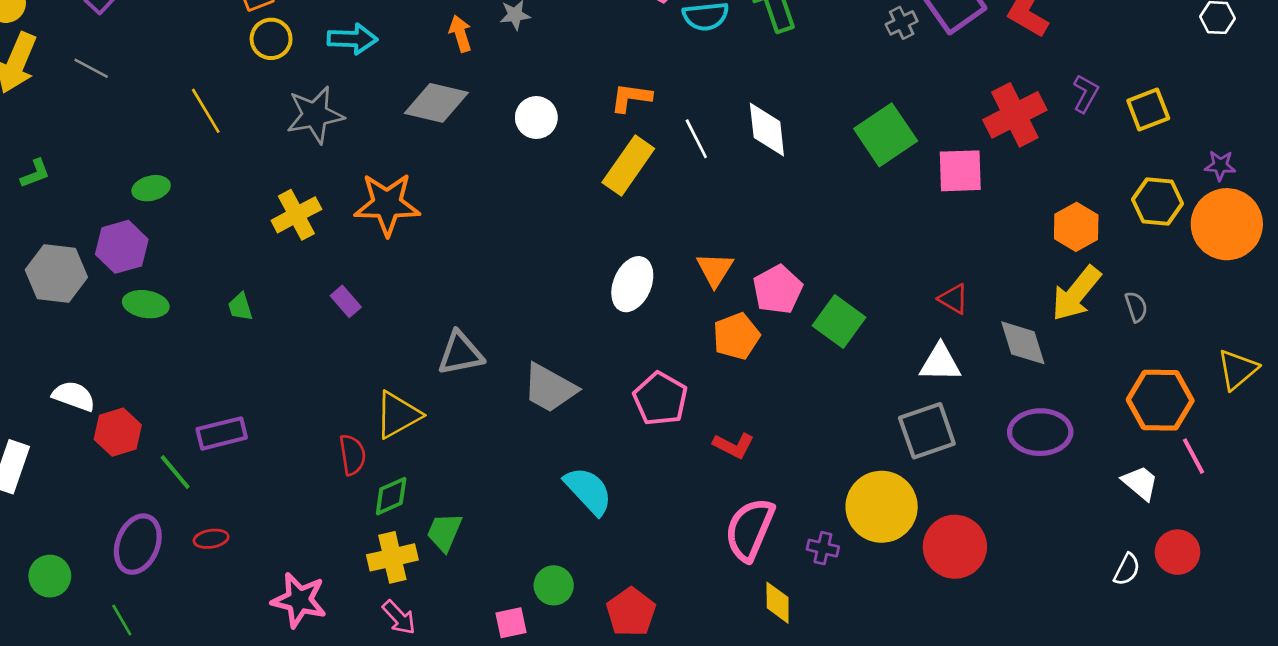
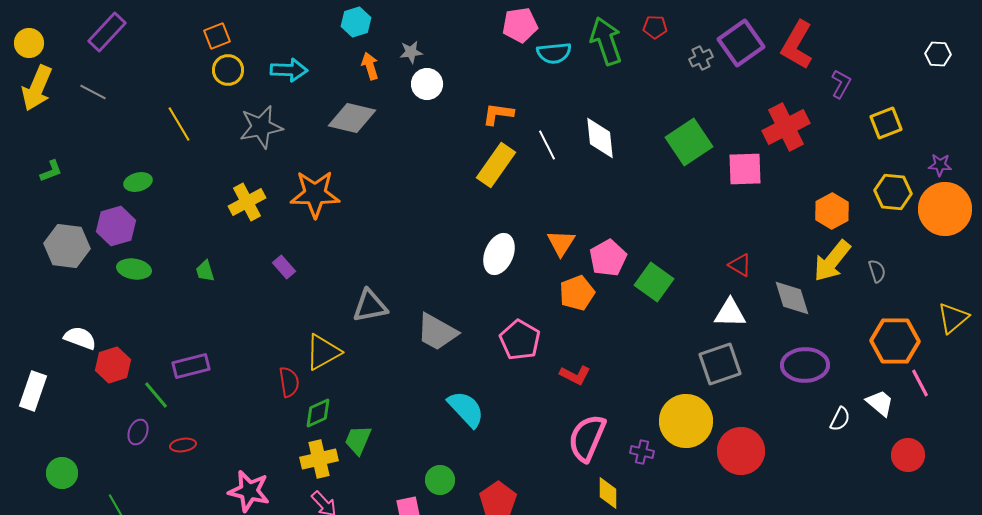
purple L-shape: (1086, 94) -> (841, 84), moved
white circle: (536, 118) -> (427, 84), moved
purple ellipse: (138, 544) -> (138, 432), moved, size x0.6
white semicircle: (1127, 569) -> (840, 419), moved

